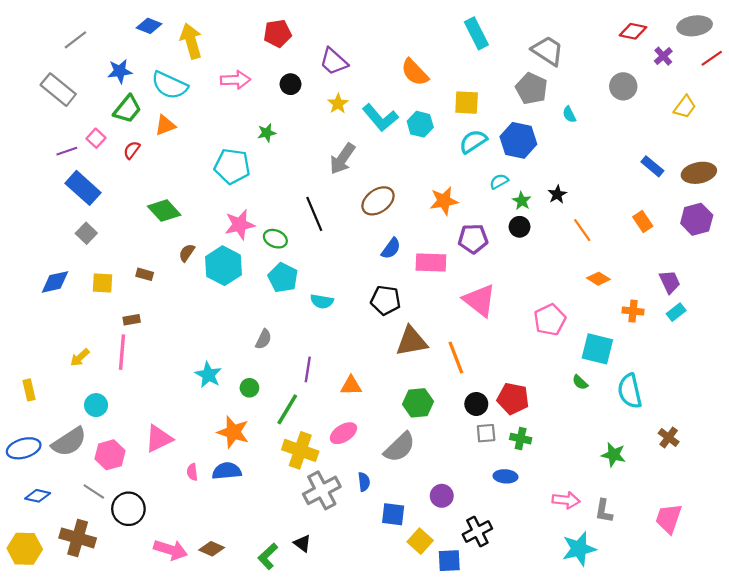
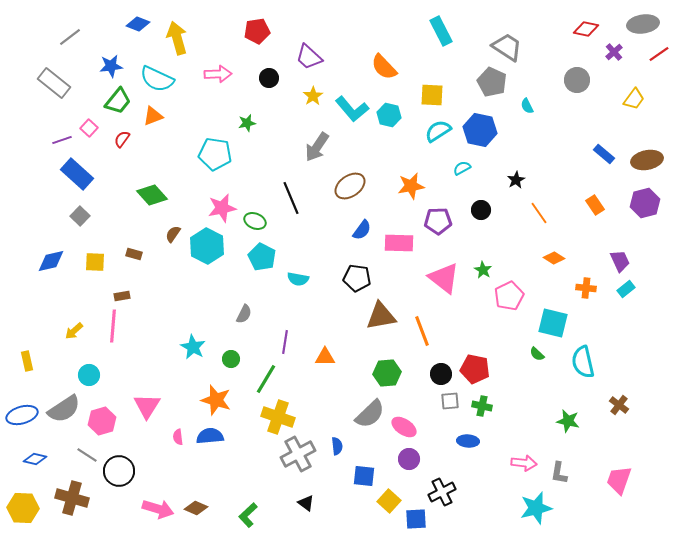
green star: (522, 201) -> (483, 270), moved
pink ellipse: (343, 433) -> (404, 427), moved, turned 65
pink triangle: (159, 439) -> (147, 406), turned -32
black triangle: (302, 543) -> (306, 503), moved

